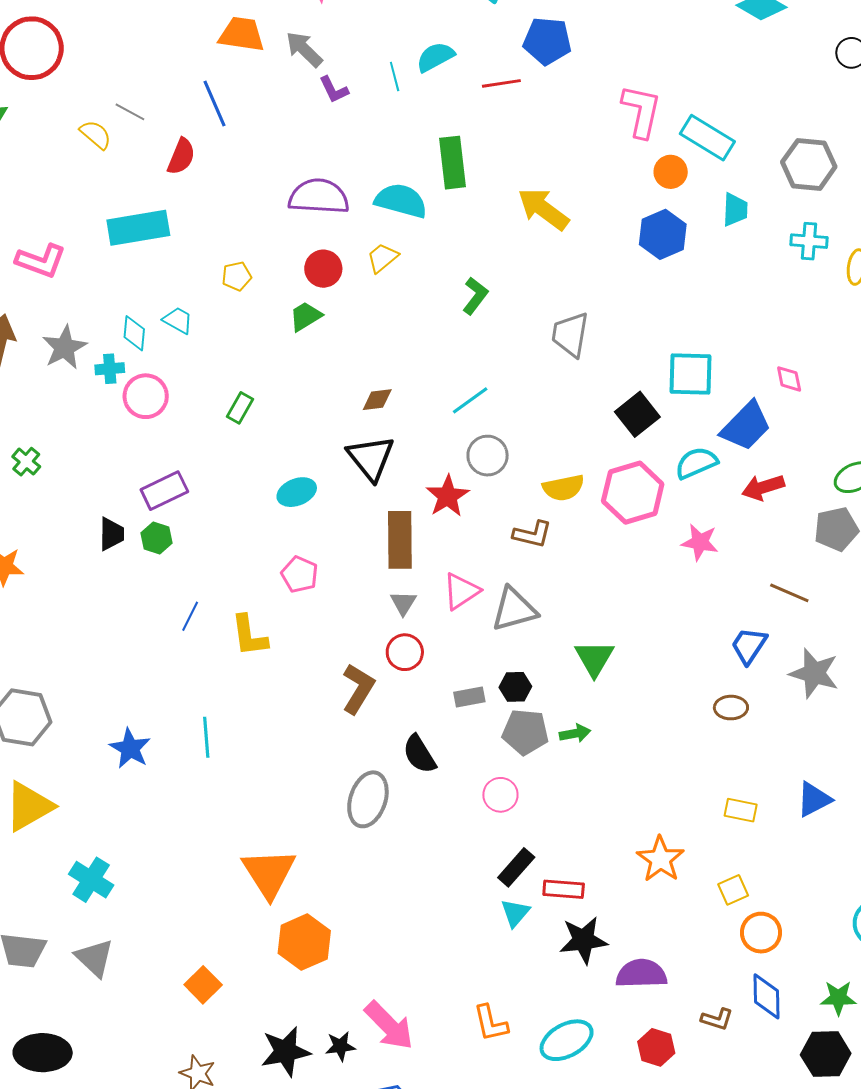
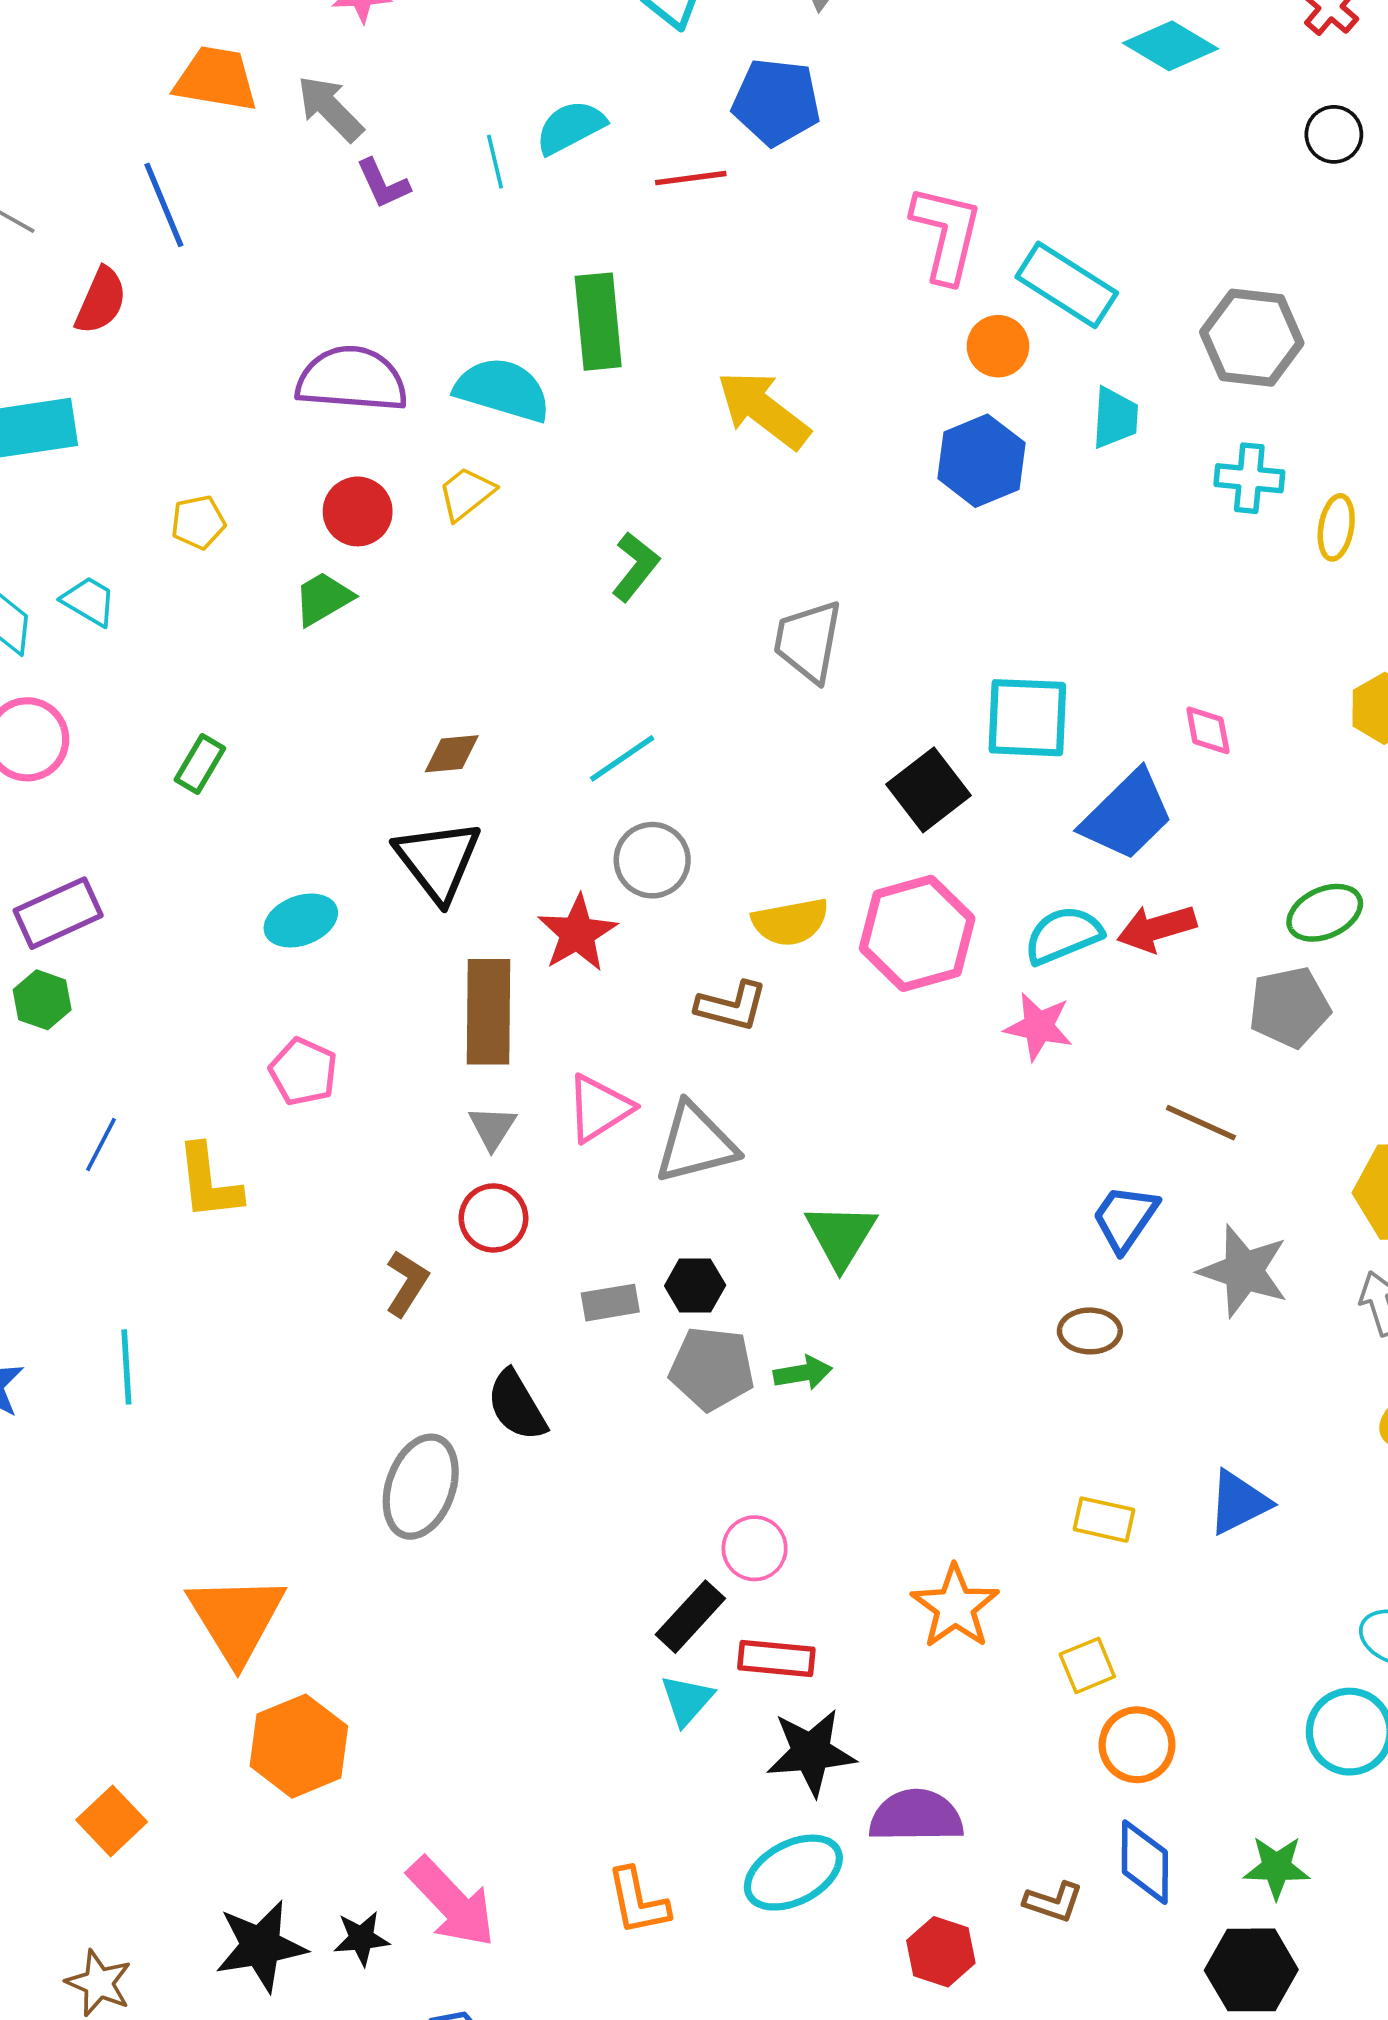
cyan semicircle: (696, 463) -> (1063, 935), moved
brown L-shape: (358, 689) -> (407, 1283), size x0.7
pink circle: (500, 795) -> (755, 1548), moved
cyan ellipse: (567, 1040) -> (793, 1873), moved

